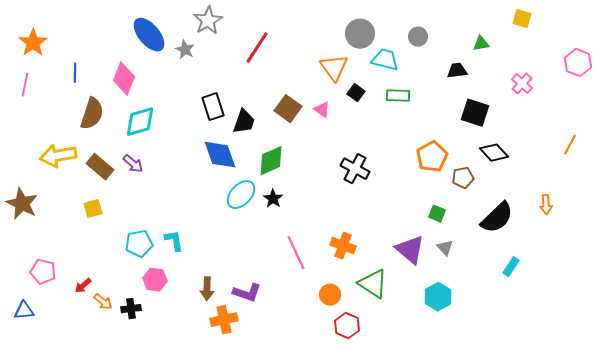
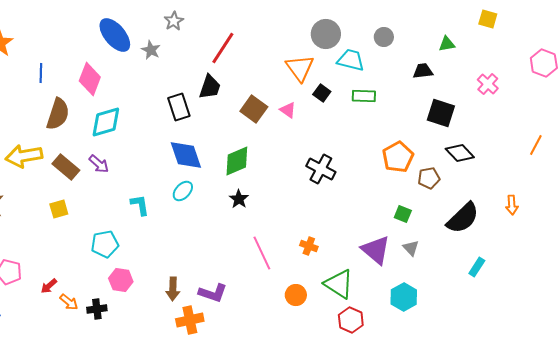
gray star: (208, 21) -> (174, 21), size x0.7
black trapezoid: (244, 122) -> (210, 87), moved
cyan ellipse: (241, 195) -> (183, 191), moved, size x0.7
cyan L-shape: (174, 241) -> (140, 205), moved
orange cross: (343, 246) -> (309, 246), size x0.7
red hexagon: (347, 326) -> (351, 320), moved

